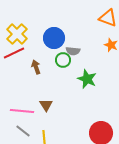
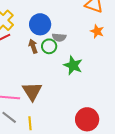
brown arrow: (36, 67) -> (33, 46), moved
brown triangle: (46, 105) -> (32, 91), size x1.5

